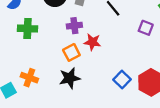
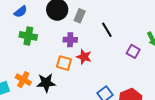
orange square: (71, 52) -> (64, 63), turned 35
black star: (70, 78) -> (46, 83), moved

